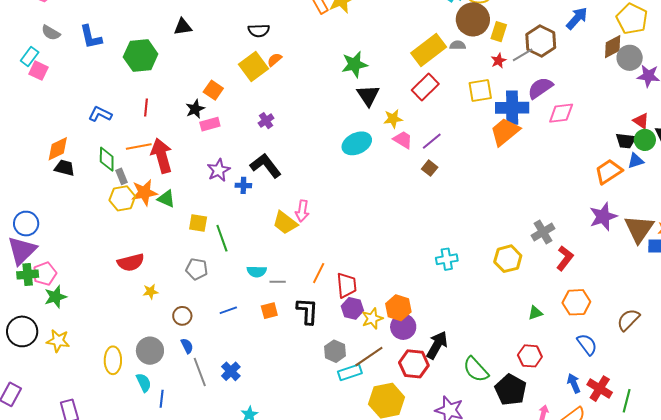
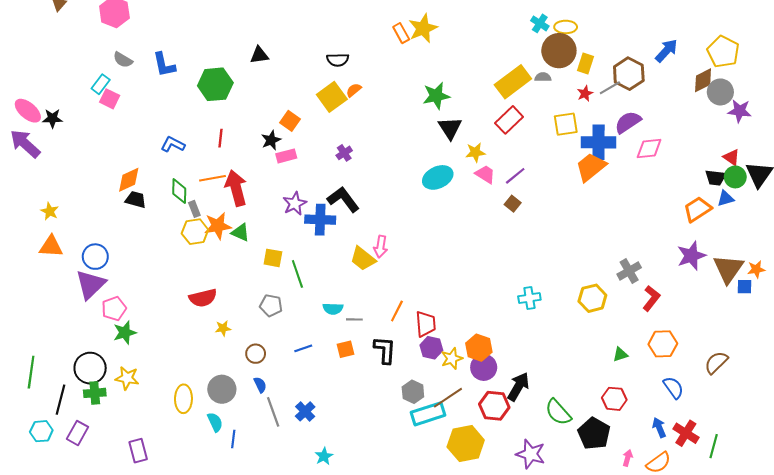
blue cross: (243, 185) -> (320, 220), size x1.8
green cross: (28, 275) -> (95, 393), moved
cyan rectangle: (350, 372) -> (428, 414), size x1.4

